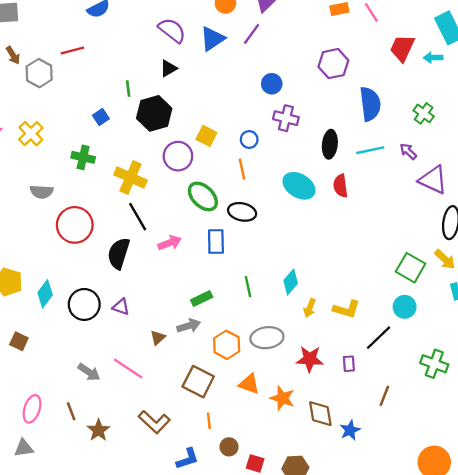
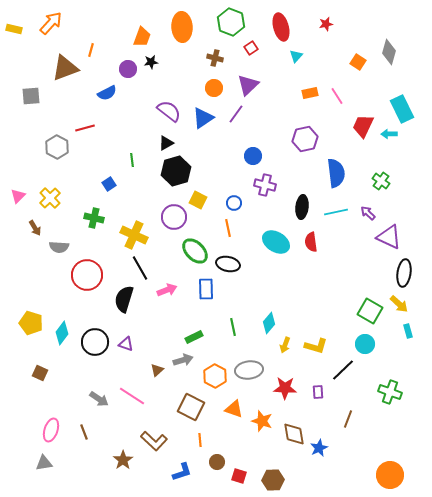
brown arrow: (13, 55) -> (35, 228), moved
black hexagon: (154, 113) -> (176, 171), moved
brown star: (98, 430) -> (123, 460), moved

